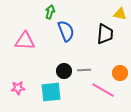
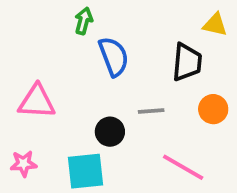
pink triangle: (25, 41) -> (37, 102), moved
gray line: (84, 70) -> (151, 111), moved
orange circle: (120, 73) -> (213, 109), moved

